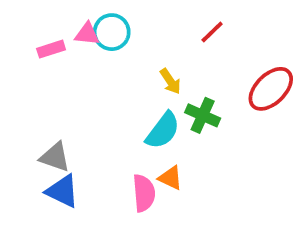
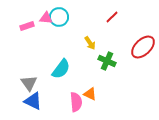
cyan semicircle: (163, 131) -> (61, 69), moved
gray triangle: (55, 157) -> (29, 83), turned 36

